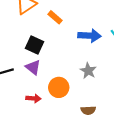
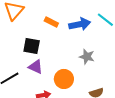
orange rectangle: (55, 17) -> (51, 22), moved

